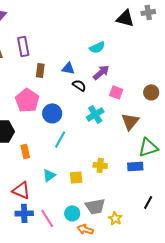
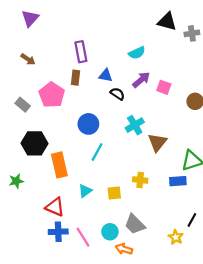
gray cross: (148, 12) -> (192, 33), moved
purple rectangle: (23, 46) -> (81, 52), moved
pink square: (116, 92) -> (164, 87), moved
pink pentagon: (27, 100) -> (52, 95), moved
brown triangle: (130, 121) -> (157, 142), moved
orange rectangle: (25, 151) -> (59, 165), size x1.6
gray trapezoid: (95, 206) -> (135, 224), turned 55
yellow star: (115, 218) -> (176, 237), moved

